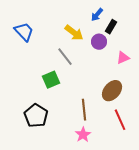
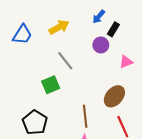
blue trapezoid: (24, 32) -> (22, 35), turned 75
yellow arrow: (74, 33) -> (59, 27), moved, turned -66

